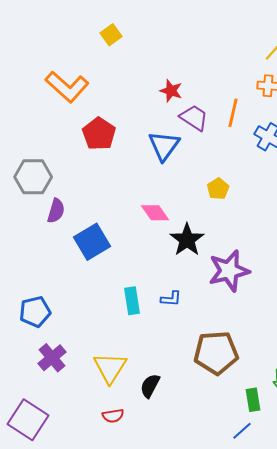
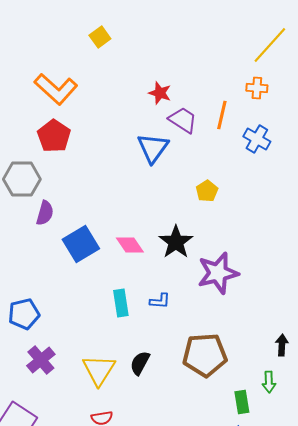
red pentagon: (99, 134) -> (54, 136), moved
pink diamond: (155, 213) -> (130, 245), moved
black semicircle: (150, 386) -> (140, 363), moved

